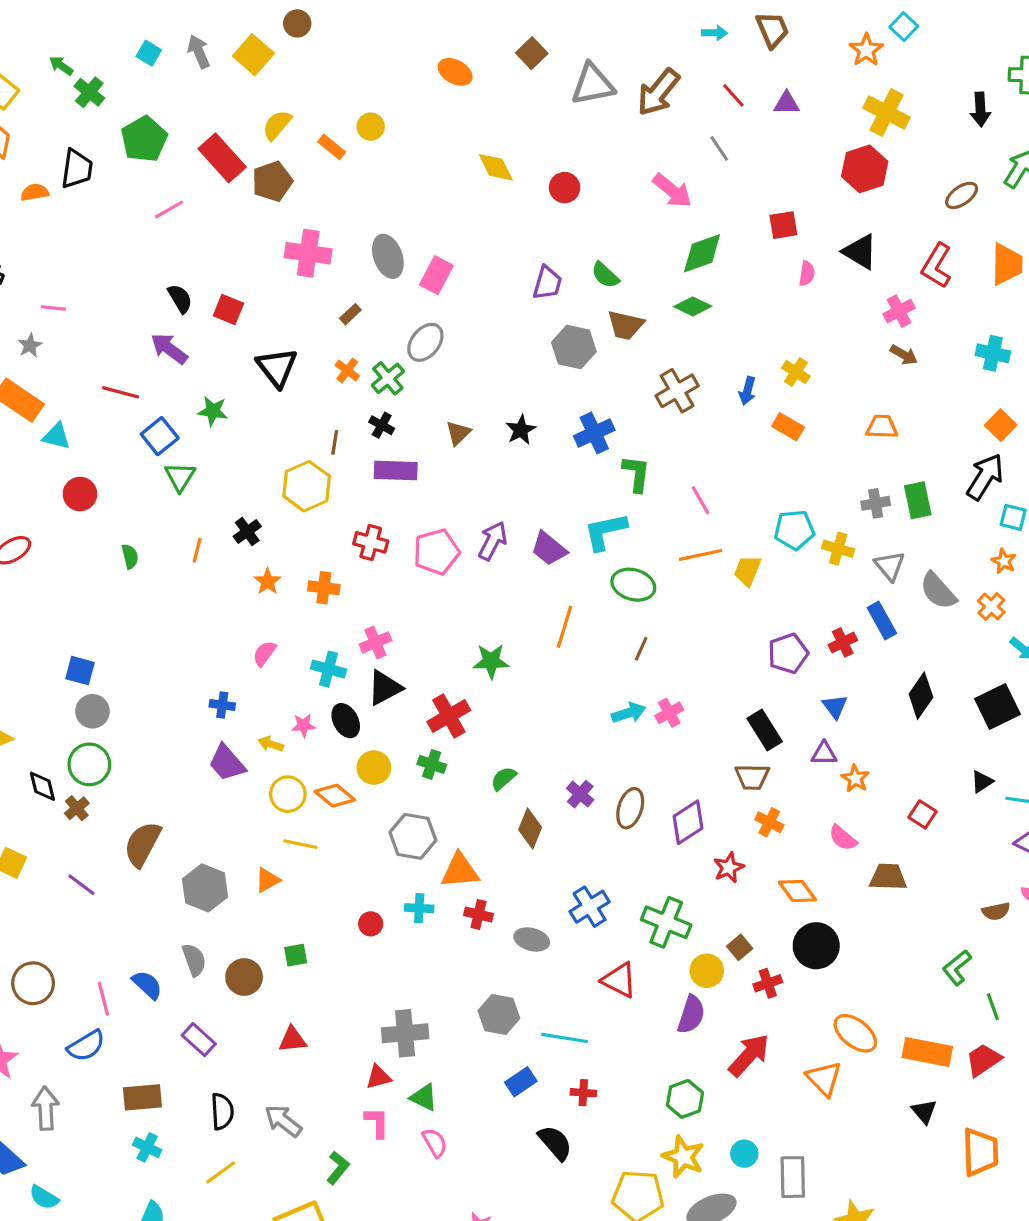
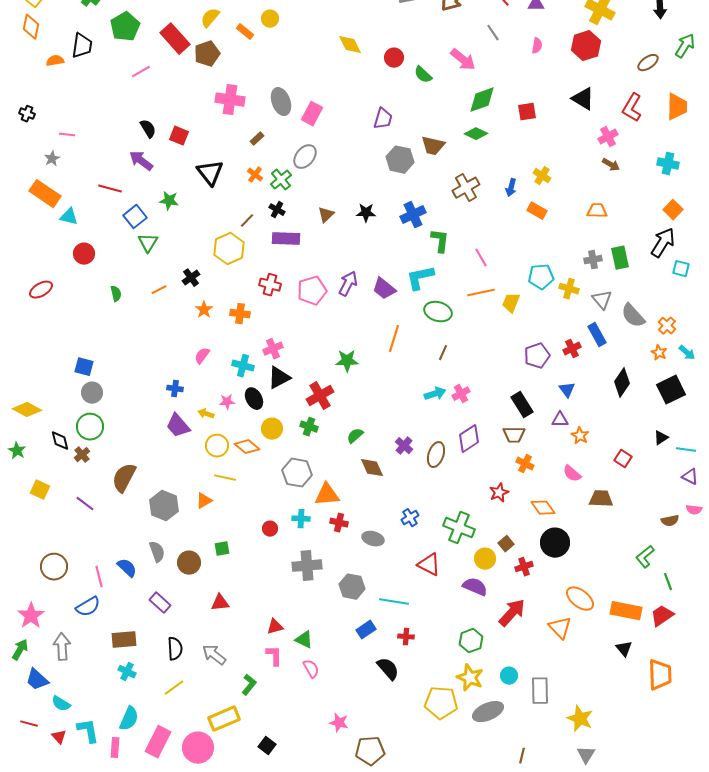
red square: (783, 225) -> (527, 112), moved
pink semicircle: (807, 274) -> (537, 46), moved
green semicircle: (605, 275) -> (423, 75), moved
black star: (521, 430) -> (366, 213), turned 30
brown line: (335, 442) -> (247, 221), turned 35
orange line: (197, 550) -> (159, 290), turned 49
orange star: (1004, 561) -> (659, 353), moved
purple diamond: (688, 822) -> (469, 439), moved
brown diamond: (530, 828) -> (372, 468), turned -45
blue cross: (590, 907) -> (410, 518), size x0.7
purple semicircle: (691, 1015) -> (475, 587), turned -85
gray cross: (405, 1033) -> (307, 566), moved

